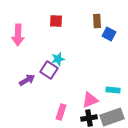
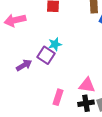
pink arrow: (18, 35) -> (15, 20), turned 75
pink triangle: (90, 100) -> (87, 85), turned 30

